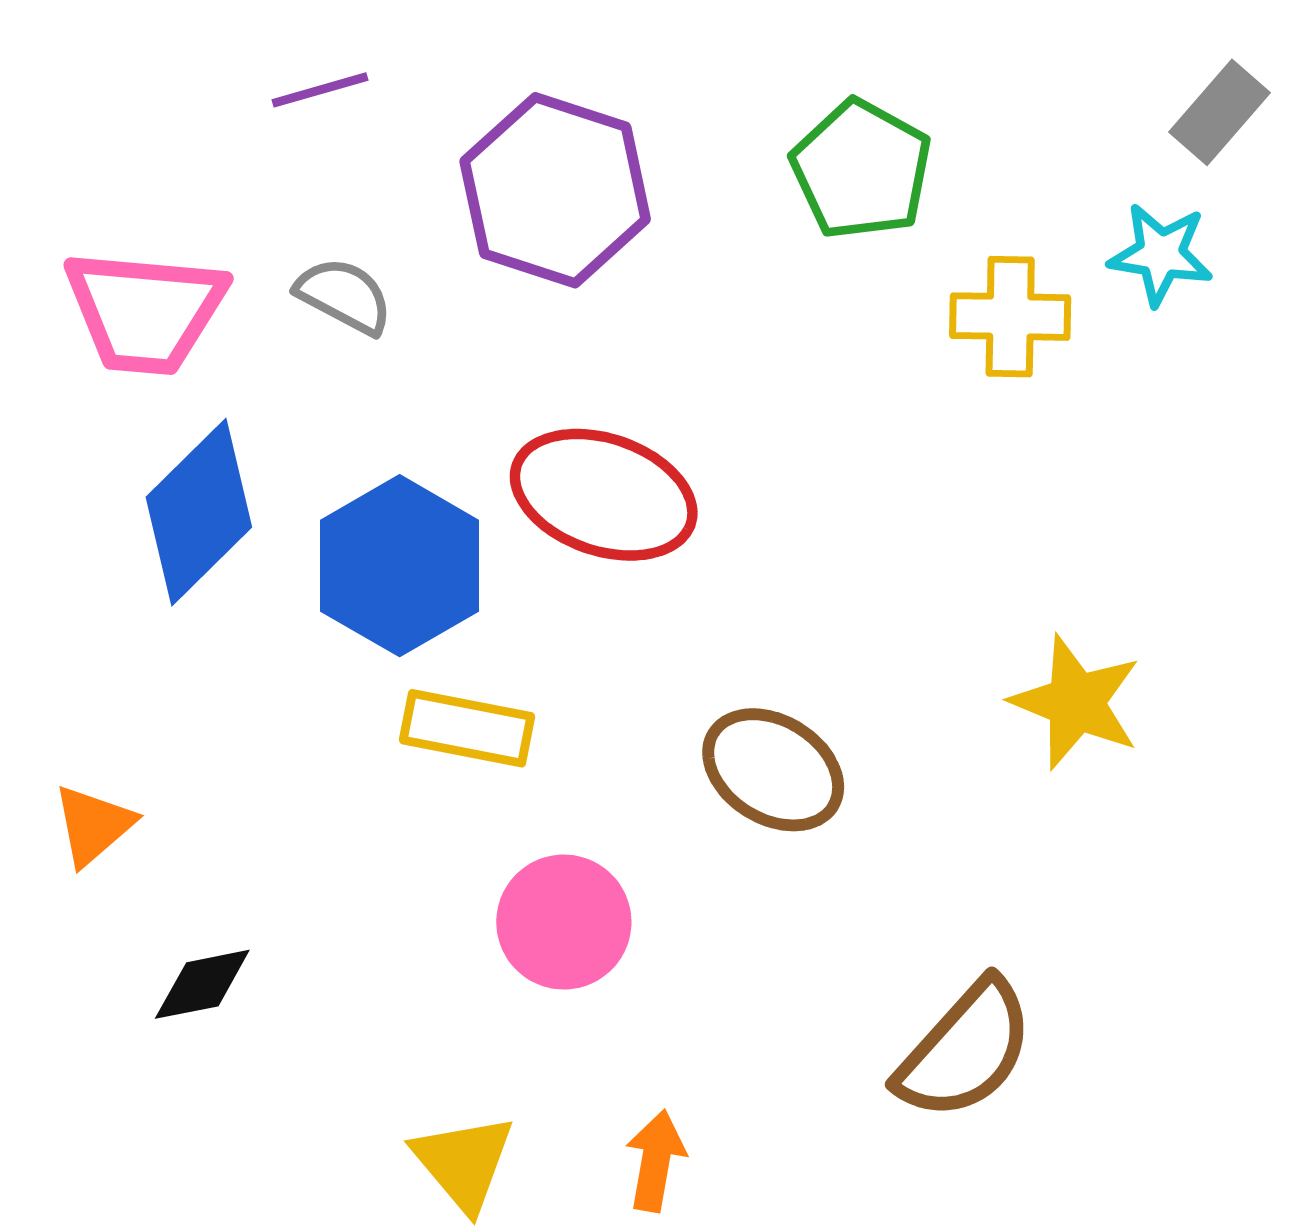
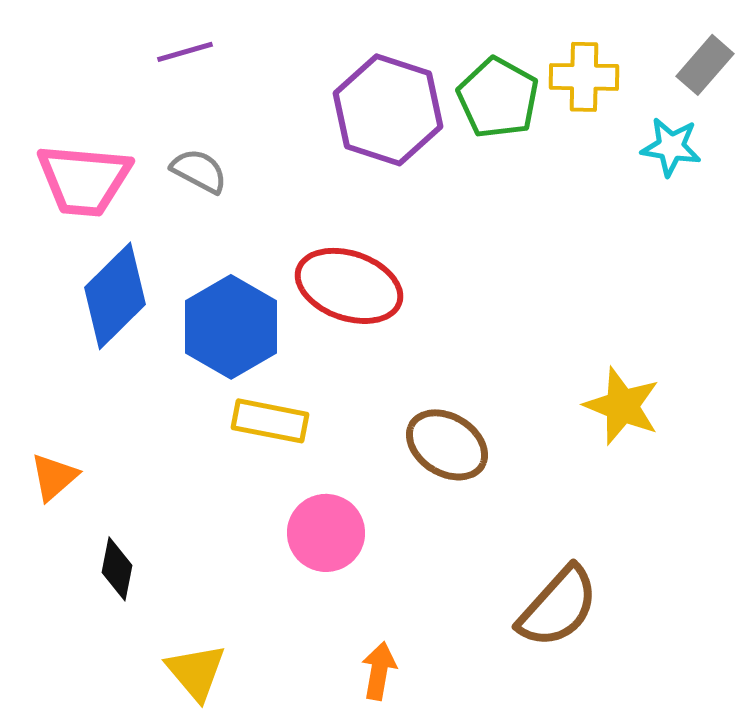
purple hexagon: (555, 190) -> (388, 110), moved
yellow cross: (1010, 317) -> (584, 77), moved
black diamond: (202, 984) -> (117, 569), turned -68
yellow triangle: (464, 1162) -> (196, 672), moved

